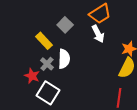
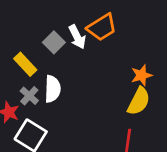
white arrow: (98, 34) -> (77, 37), moved

